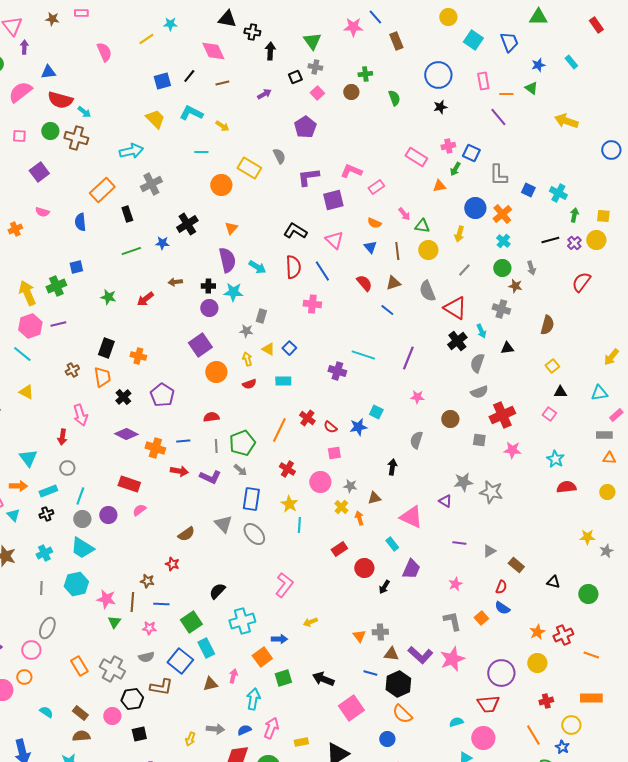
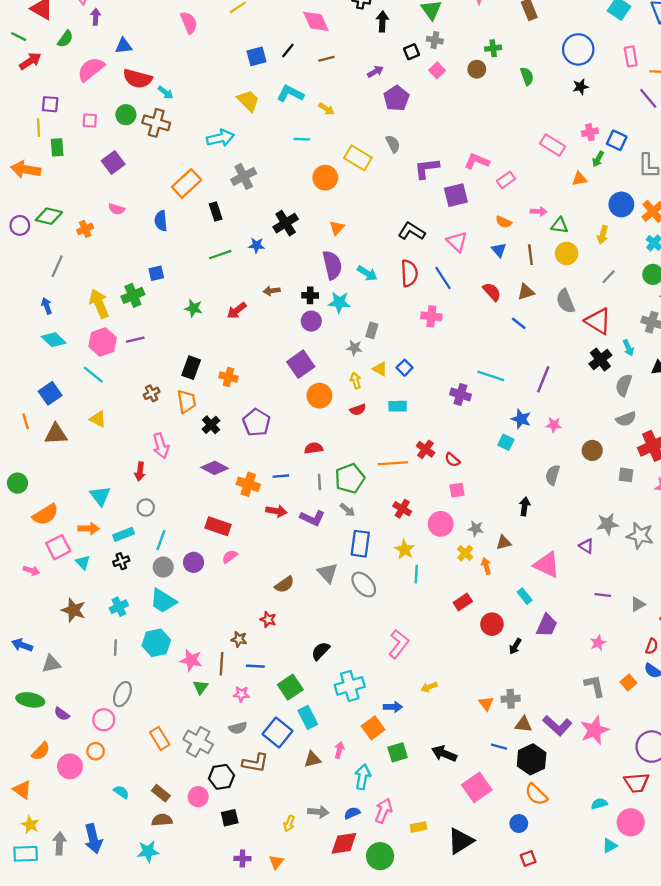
purple pentagon: (305, 127) -> (396, 98), moved
pink arrow: (404, 214) -> (539, 211), turned -48
blue star: (358, 427) -> (521, 419), moved, turned 30
orange line: (279, 430) -> (393, 463), turned 60

